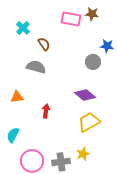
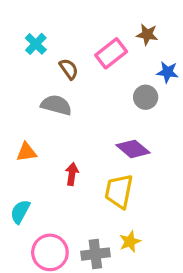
brown star: (92, 14) -> (147, 35), moved
pink rectangle: (71, 19) -> (111, 53), moved, turned -48
yellow trapezoid: (89, 122) -> (119, 191), moved, turned -50

